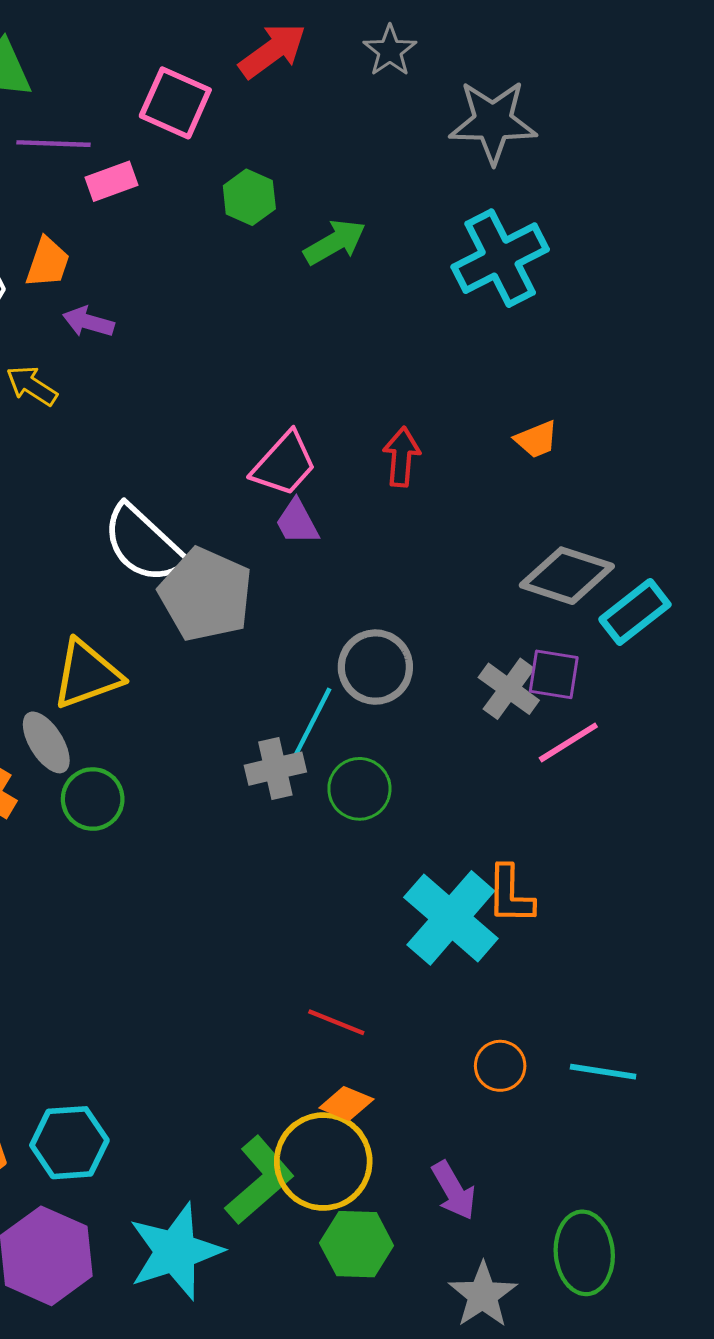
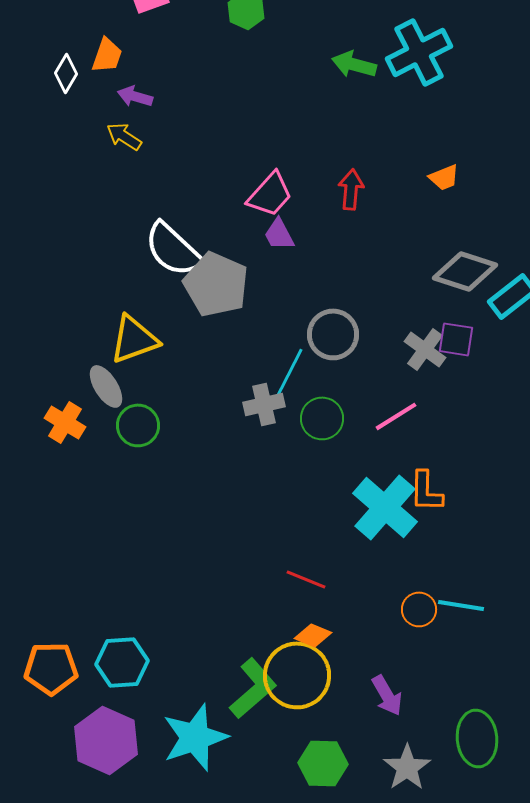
green arrow: (335, 242) -> (354, 64), moved, turned -135
yellow arrow: (32, 386) -> (124, 136), moved
pink line: (568, 742) -> (396, 416), moved
cyan line: (603, 1072) -> (461, 605), moved
green hexagon: (357, 1244) -> (323, 763), moved

